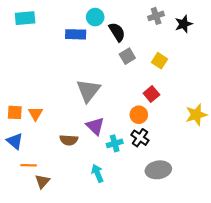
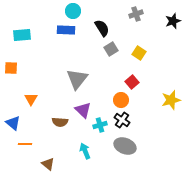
cyan circle: (95, 17) -> (73, 11), moved
cyan rectangle: (25, 18) -> (22, 35), moved
black star: (184, 24) -> (173, 21), moved
orange square: (15, 112) -> (11, 68), moved
gray ellipse: (158, 170) -> (125, 146), moved, turned 30
brown triangle: (42, 181) -> (48, 164), moved, turned -32

